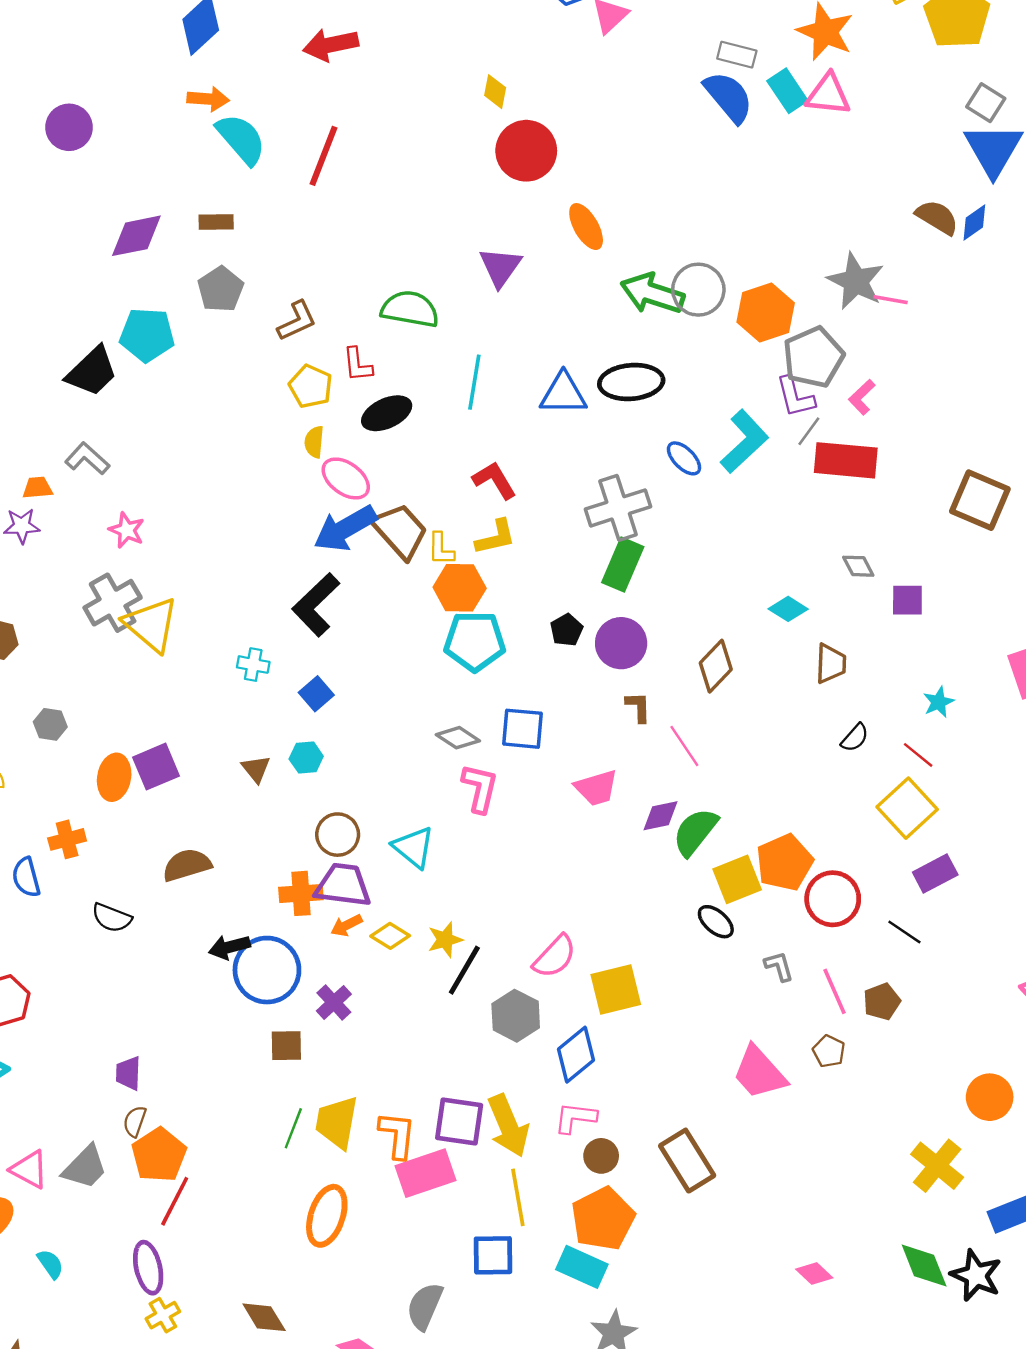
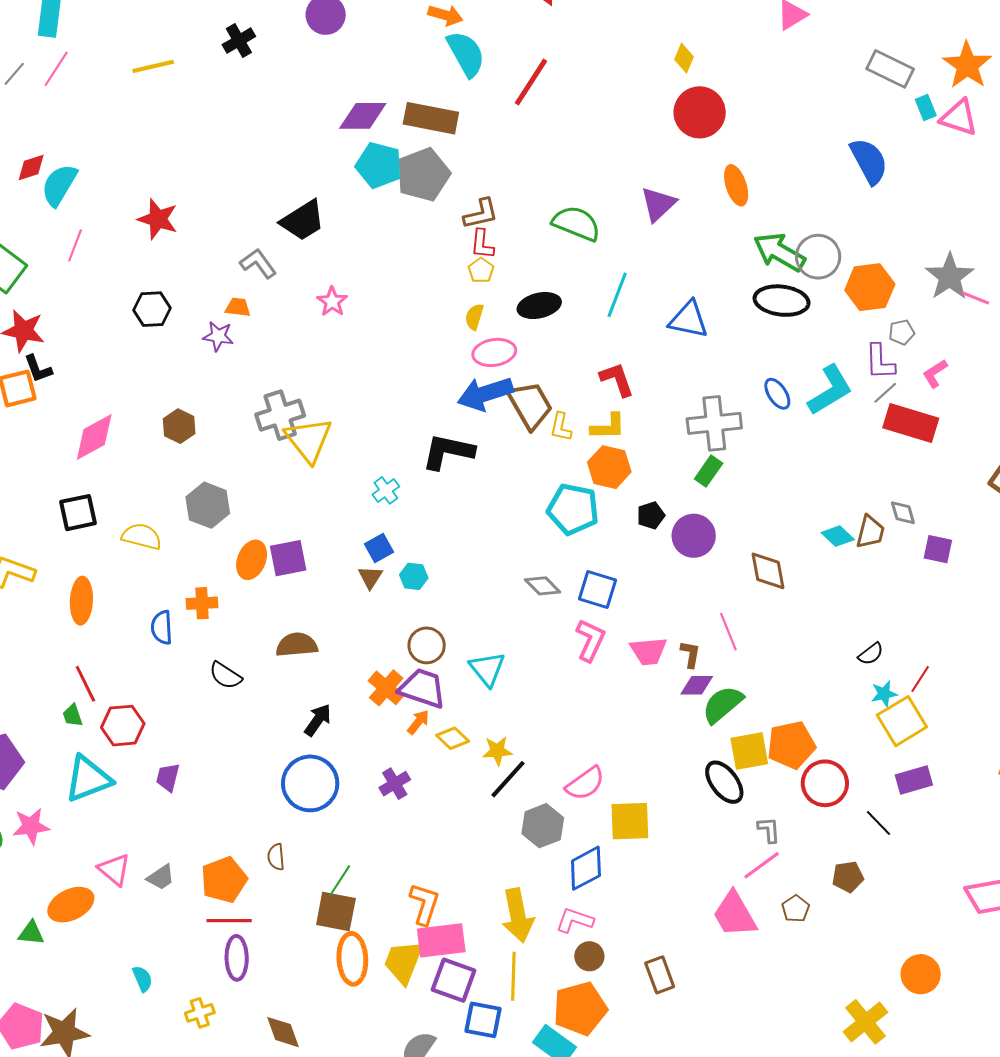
gray rectangle: (737, 55) -> (890, 69), size x1.4
cyan rectangle: (787, 91) -> (926, 108), size x0.7
blue semicircle: (729, 97) -> (869, 161), moved
brown rectangle: (216, 222) -> (431, 118), size x1.8
gray pentagon: (221, 289) -> (423, 175), size x1.4
cyan pentagon: (147, 335) -> (379, 165), moved
gray pentagon: (813, 357) -> (902, 332), size x0.5
red L-shape: (358, 365) -> (482, 244), moved
black ellipse: (631, 382) -> (782, 301), moved
yellow pentagon: (311, 386) -> (481, 270), size x0.7
gray L-shape: (87, 459) -> (258, 263), moved
pink ellipse: (346, 478) -> (494, 352), turned -57
pink star: (127, 530) -> (332, 302), moved
green rectangle: (623, 565) -> (709, 471), size x0.7
orange hexagon: (460, 588) -> (609, 467), moved
black L-shape: (316, 605) -> (448, 452), turned 44
brown trapezoid: (831, 664) -> (870, 532), moved
cyan cross: (253, 665) -> (386, 490), turned 32
brown diamond: (716, 666) -> (768, 571), turned -66
blue square: (316, 694) -> (379, 548), moved
cyan star: (939, 702) -> (884, 694), moved
brown L-shape: (638, 707) -> (690, 654), moved
gray hexagon: (50, 724) -> (208, 505), size x1.6
red line: (918, 755) -> (920, 679), turned 72
pink L-shape: (480, 788) -> (590, 640), moved
orange cross: (301, 893) -> (386, 688), turned 33
black ellipse: (716, 922) -> (724, 782), size x1.4
orange arrow: (346, 925) -> (418, 722), turned 144
black arrow: (229, 947) -> (318, 720), turned 128
blue circle: (267, 970) -> (310, 783), moved
pink line: (835, 991) -> (762, 865), moved, turned 66
brown square: (286, 1046) -> (336, 911), moved, size x1.4
purple trapezoid: (128, 1073) -> (168, 777), moved
brown semicircle: (135, 1121) -> (276, 857), moved, turned -36
purple square: (459, 1121) -> (454, 980), moved
yellow trapezoid: (337, 1122) -> (403, 962), moved
brown rectangle: (687, 1161) -> (660, 975), size x0.7
gray trapezoid: (85, 1167) -> (161, 877), size x0.7
red line: (175, 1201) -> (229, 921), turned 51
orange ellipse: (327, 1216) -> (352, 959), turned -33
cyan semicircle: (50, 1264) -> (142, 979), moved
purple ellipse: (148, 1268) -> (237, 958), moved

